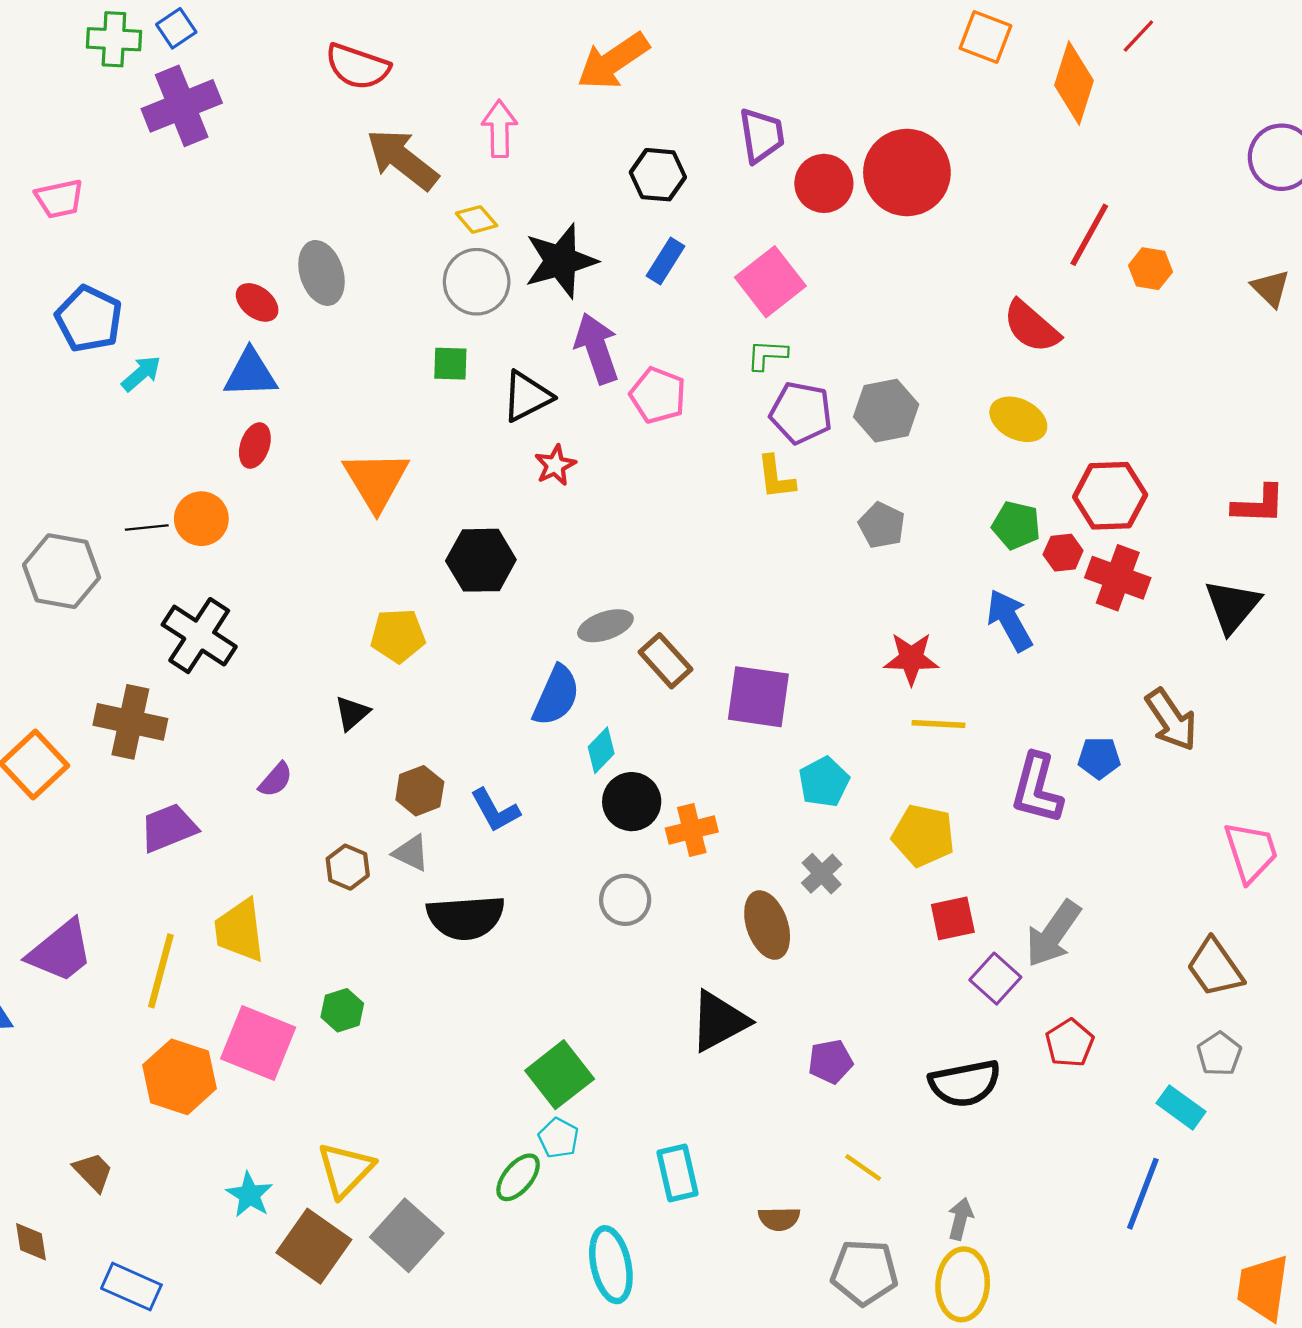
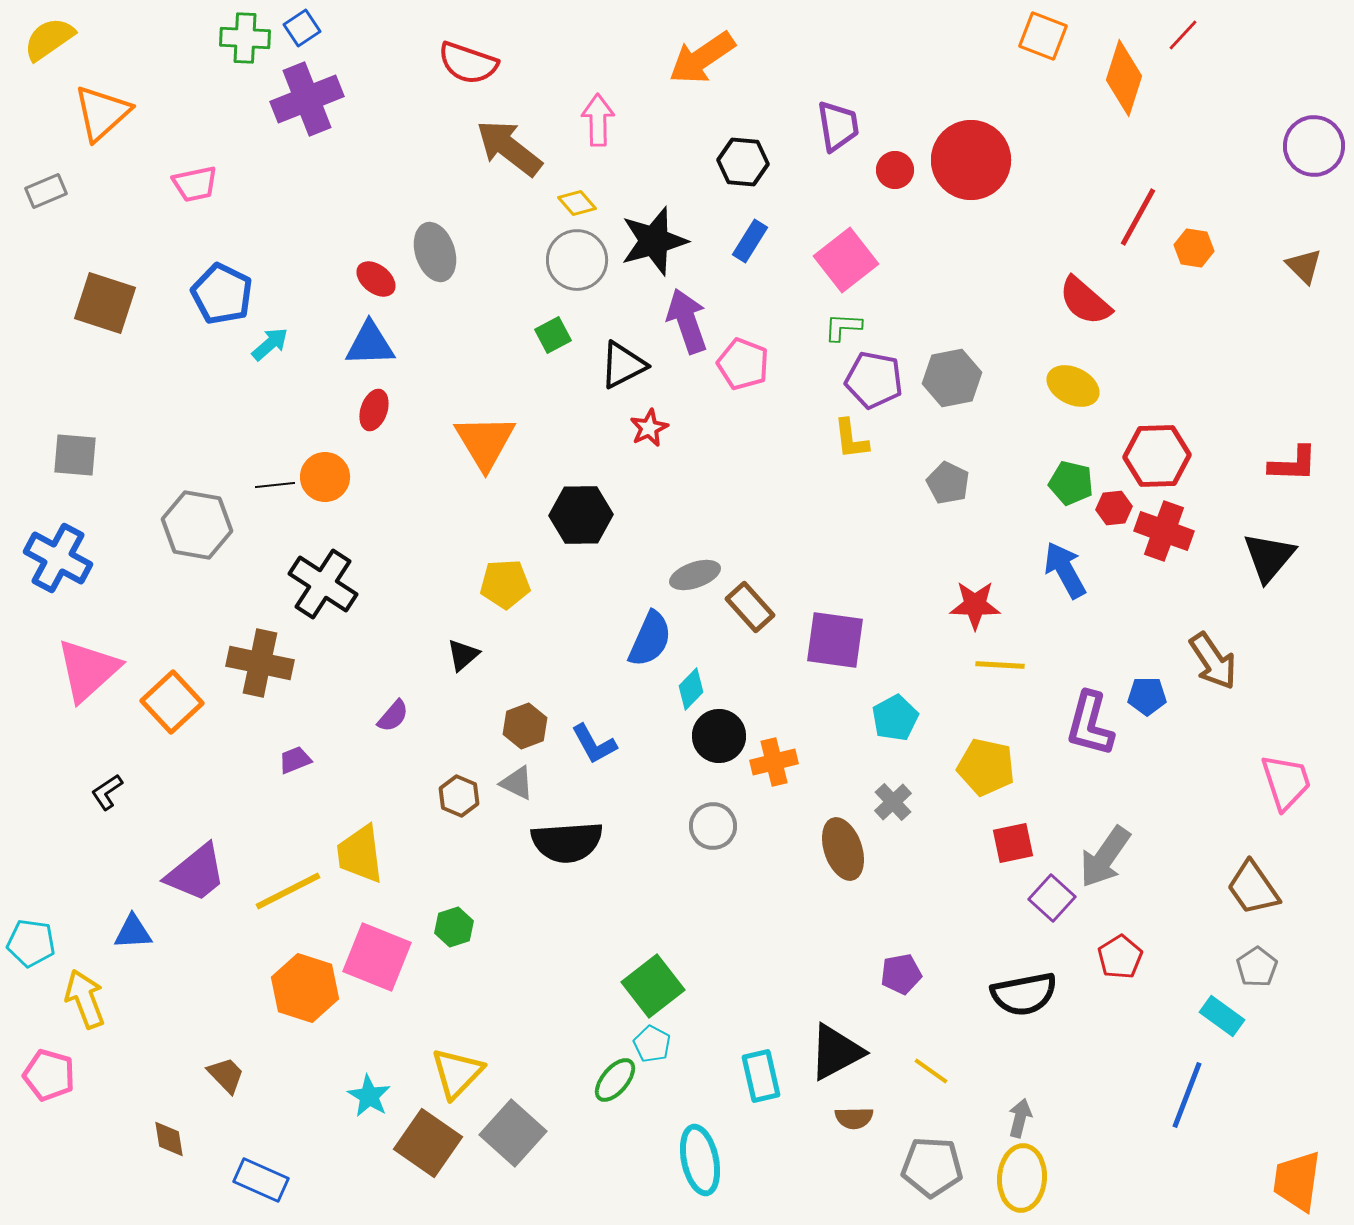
red circle: (824, 183) -> (895, 170), size x0.7
green square: (450, 364) -> (553, 335), turned -30
purple trapezoid: (169, 828) -> (295, 760), size x0.6
yellow line: (161, 971) -> (288, 891), turned 48
black triangle: (719, 1021) -> (836, 1052), moved

